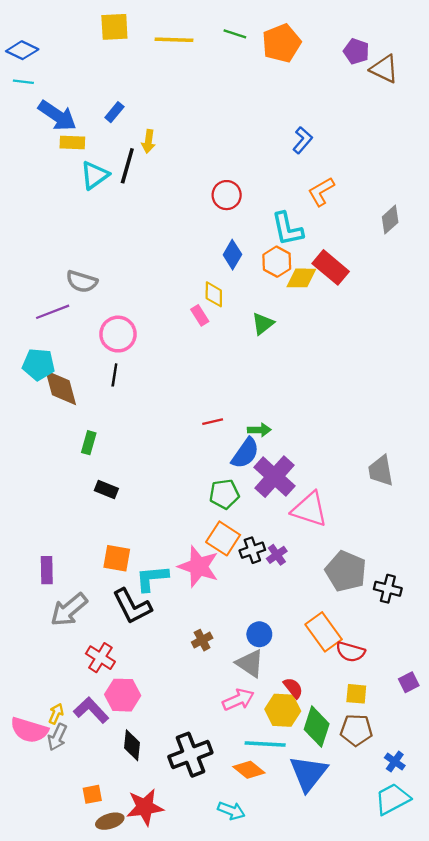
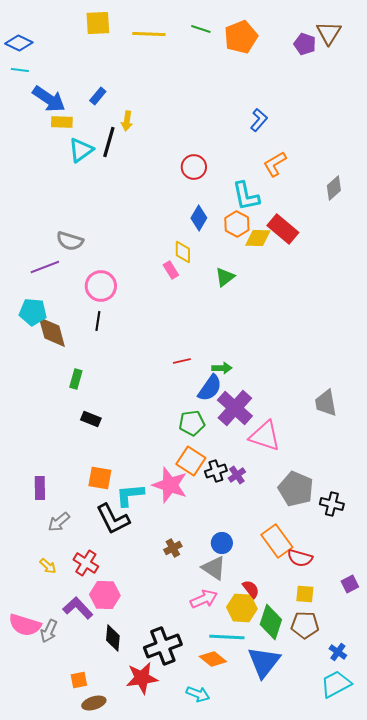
brown triangle: (384, 69) -> (329, 33), moved, turned 36
gray arrow: (69, 610) -> (59, 522), size x0.7
yellow arrow: (56, 714) -> (48, 566), moved, turned 108
red star: (145, 807) -> (142, 678), moved

